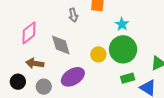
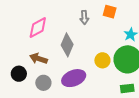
gray diamond: (61, 45) -> (67, 45), turned 30

